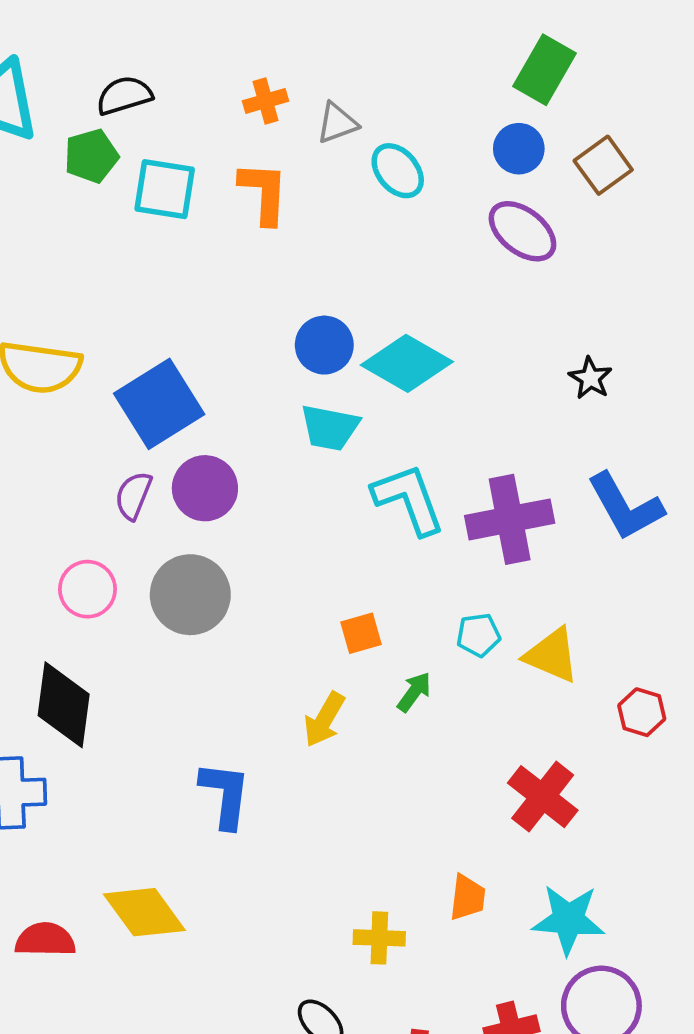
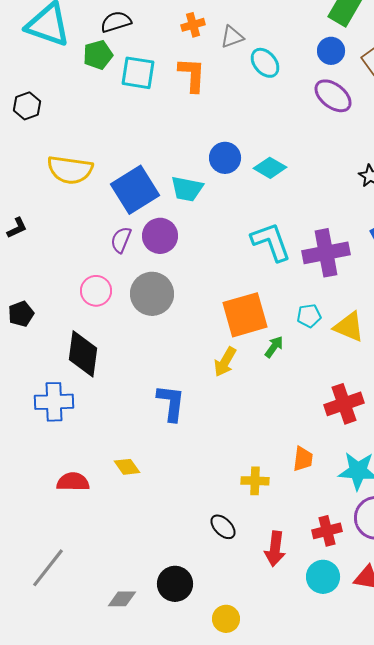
cyan diamond: (407, 363) -> (270, 168), size x0.7
cyan trapezoid: (330, 428) -> (187, 189), moved
orange square: (361, 633) -> (245, 315), size x2.0
red cross: (543, 797) -> (344, 404), turned 33
yellow diamond: (144, 912) -> (127, 467), size x0.6

